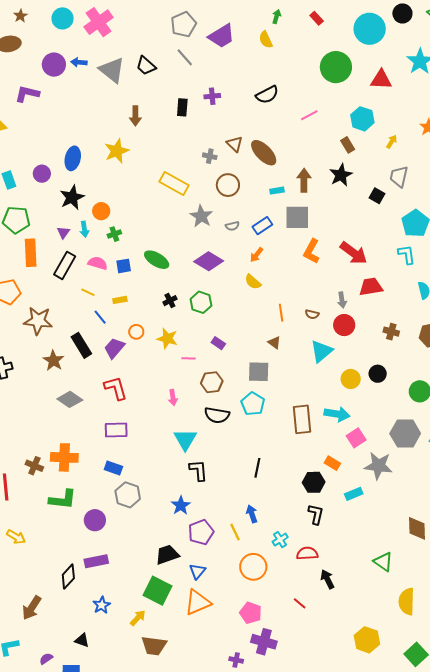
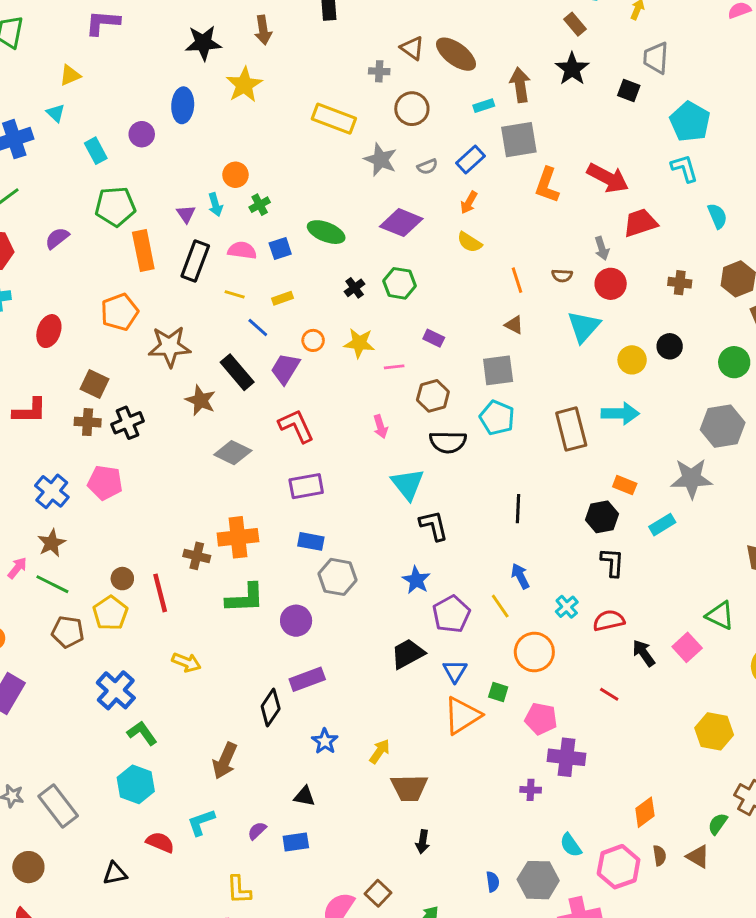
black star: (72, 197) -> (203, 43), moved, turned 30
pink square: (356, 438) -> (687, 647), moved
green square: (158, 591) -> (498, 692), moved, size x0.5

